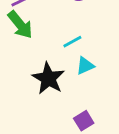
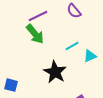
cyan triangle: (85, 66) -> (90, 56), moved

